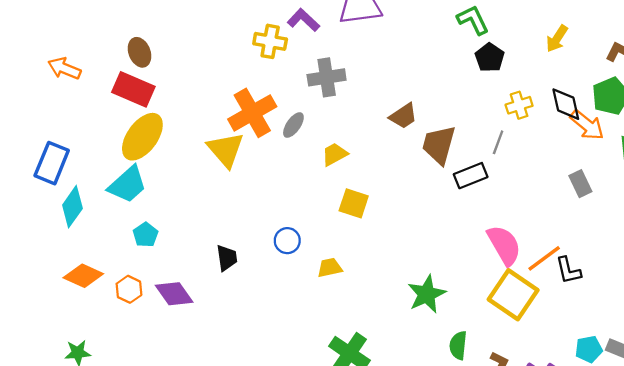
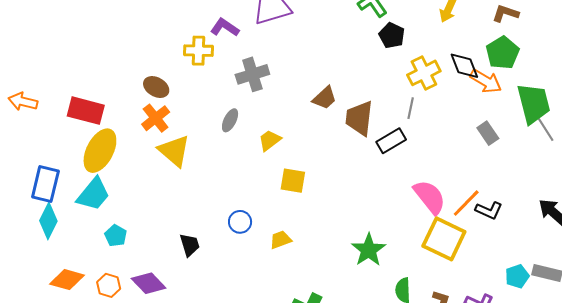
brown ellipse: (140, 52) -> (156, 87), moved, turned -30
yellow cross: (519, 105) -> (424, 73), size x1.4
orange cross: (252, 113) -> (156, 118), moved, size x0.7
blue rectangle: (52, 163) -> (45, 184), moved
black L-shape: (568, 270) -> (489, 210), turned -44

